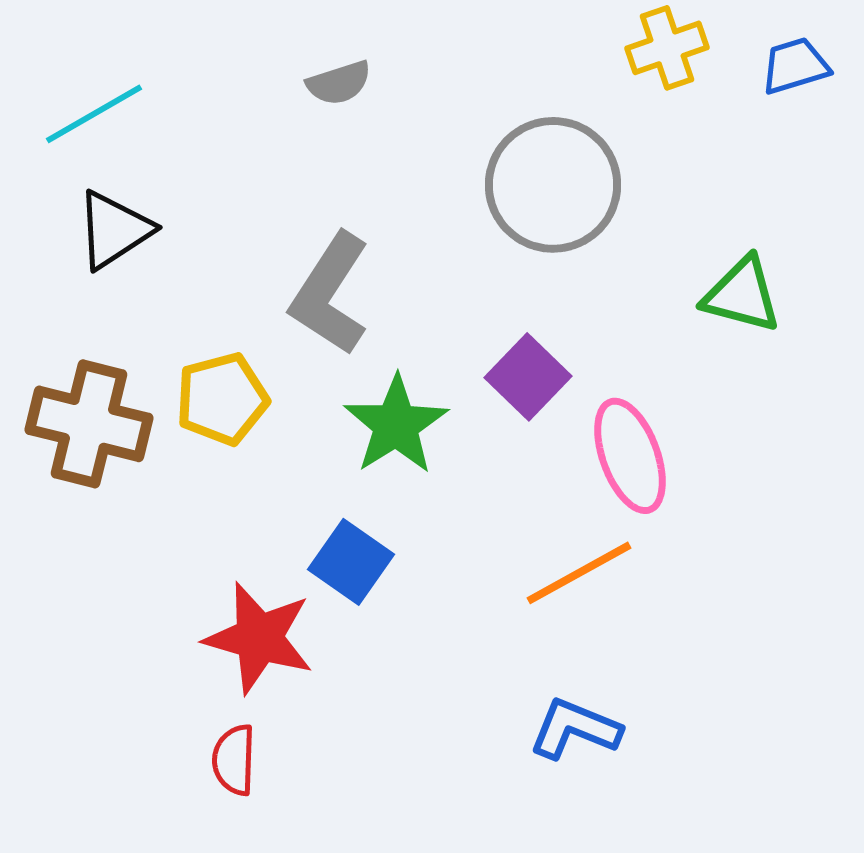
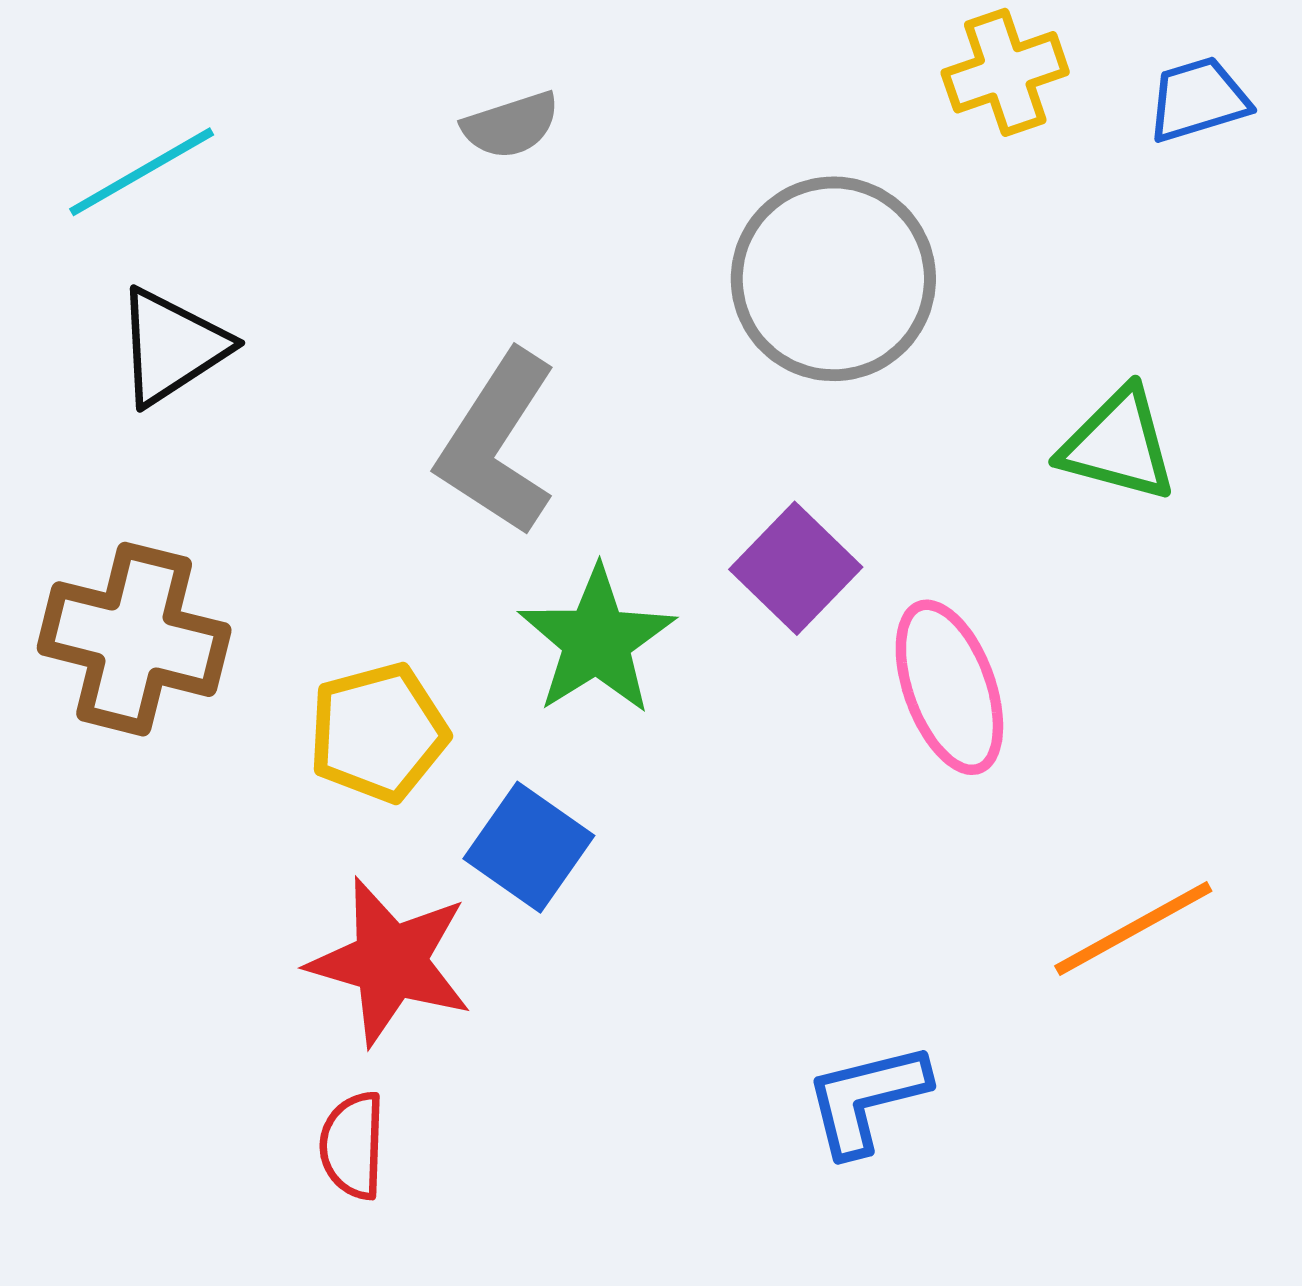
yellow pentagon: (222, 399) -> (378, 732), moved
orange line: (579, 573) -> (1133, 928), moved
blue L-shape: (575, 729) -> (867, 1099), turned -36

